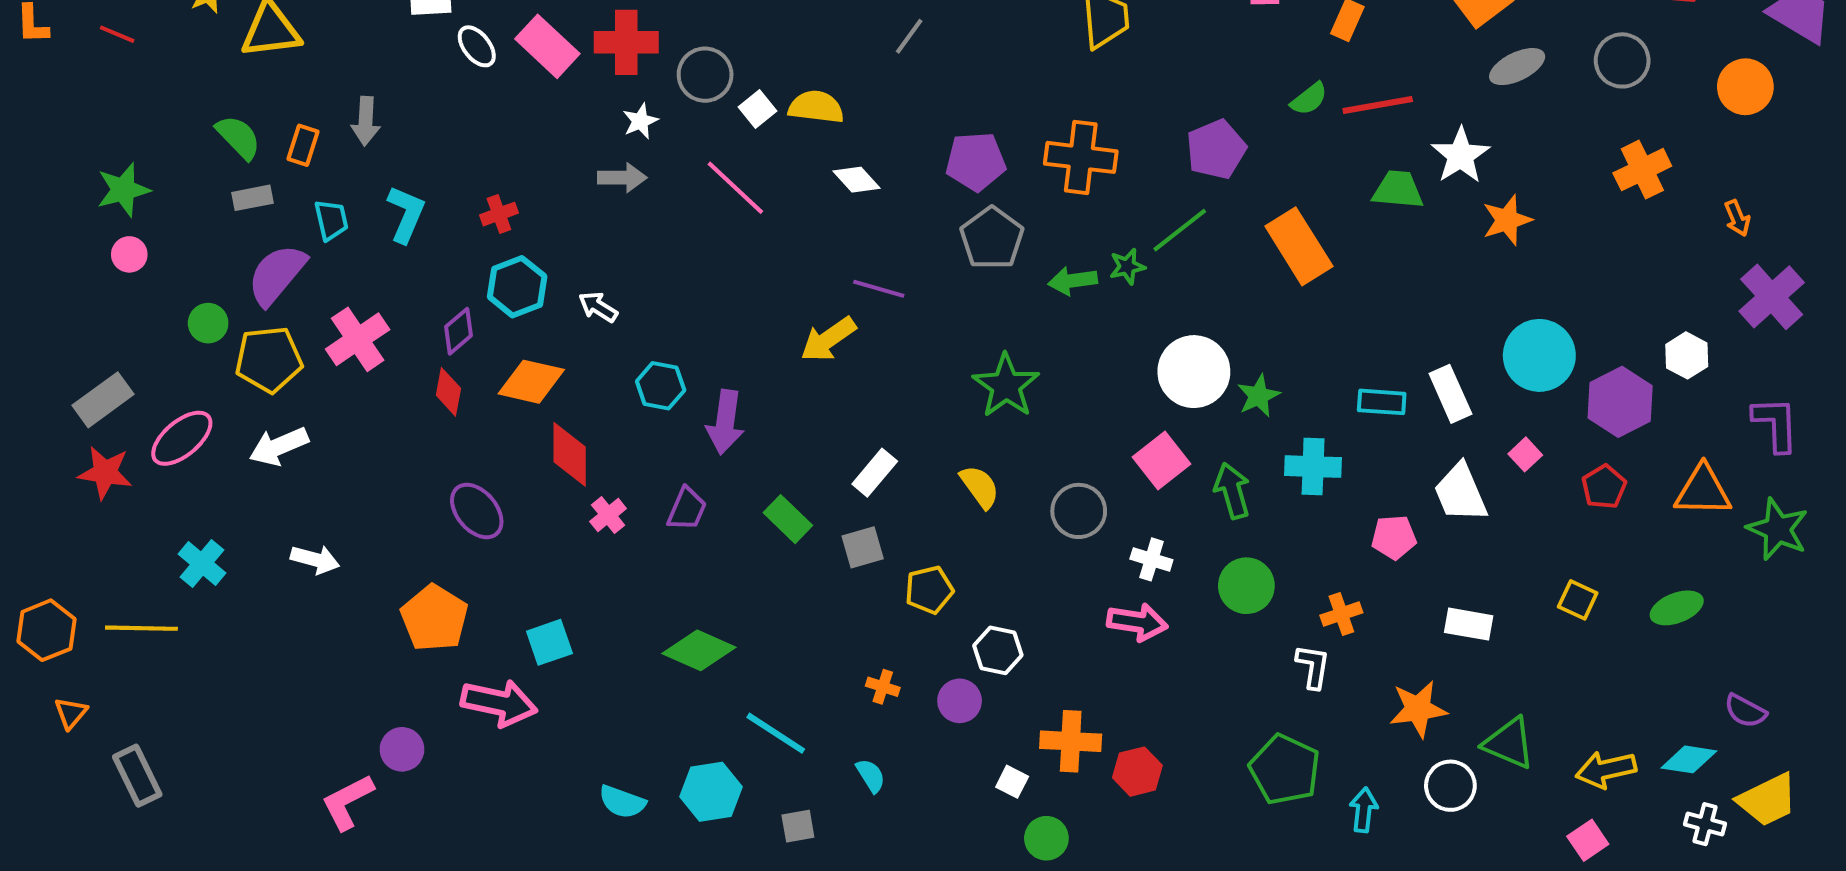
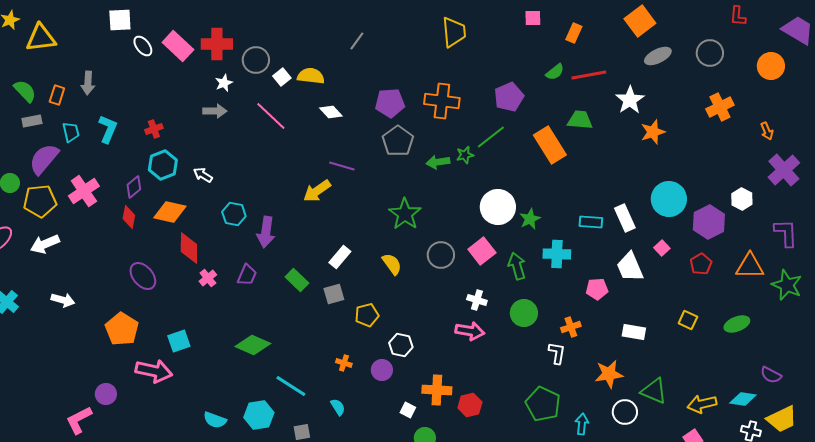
green trapezoid: (1398, 190) -> (580, 120), moved
gray circle: (1079, 511) -> (441, 255), moved

